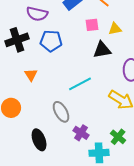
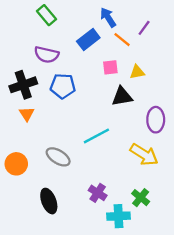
orange triangle: (31, 75) -> (27, 114), moved
gray ellipse: (61, 112) -> (58, 157), moved, turned -30

